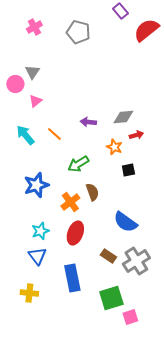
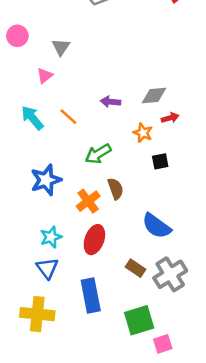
gray triangle: (32, 72) -> (61, 47), moved
pink circle: (15, 84) -> (17, 36), moved
yellow cross: (29, 293) -> (37, 314), size x1.5

